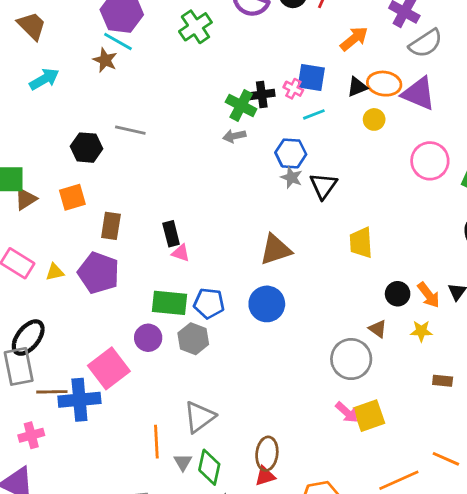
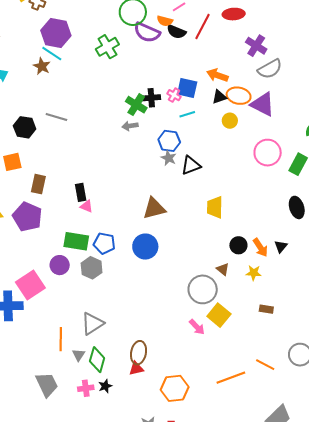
orange arrow: (354, 39) -> (217, 75), moved, turned -125
black triangle: (323, 186) -> (191, 165), turned 30
yellow square: (369, 416) -> (219, 315), moved, turned -35

